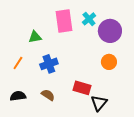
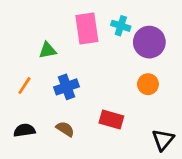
cyan cross: (89, 19) -> (121, 26), turned -32
black triangle: (99, 103) -> (163, 140), moved

